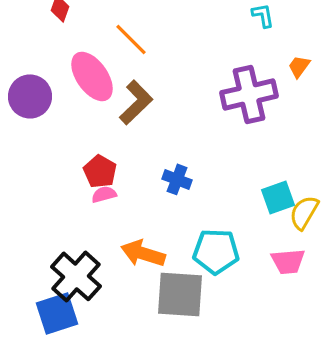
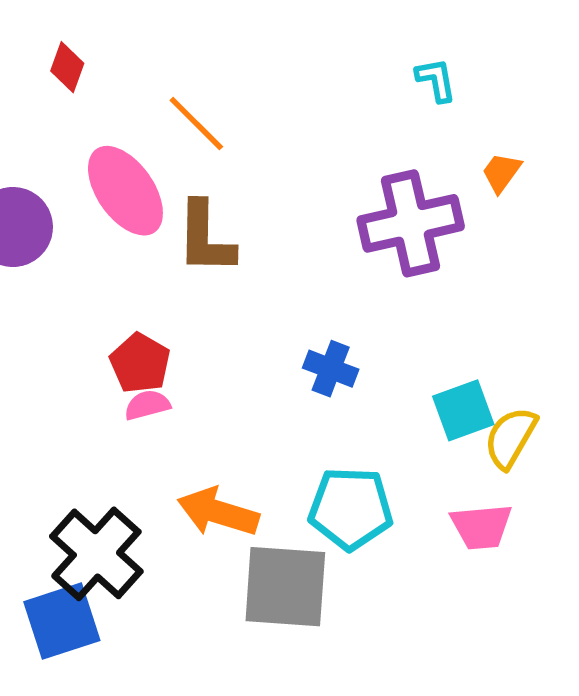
brown L-shape: (136, 102) -> (205, 238), turned 135
blue cross: (177, 179) -> (331, 369), moved

